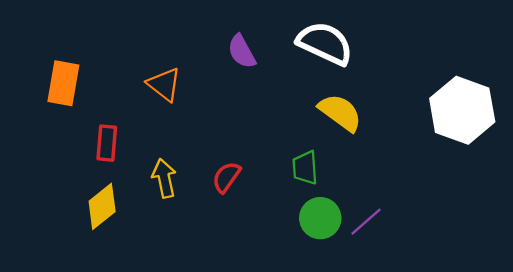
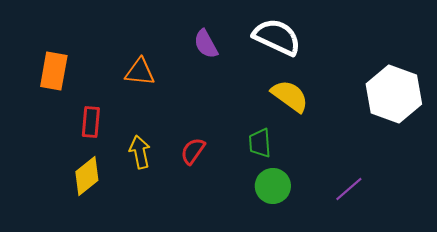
orange triangle: (164, 84) -> (140, 72), turned -32
purple line: (366, 222) -> (349, 189), moved

